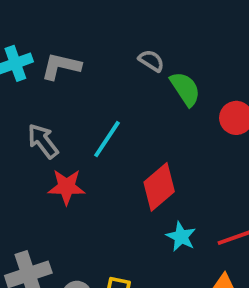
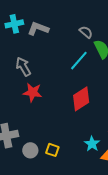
cyan line: (107, 139) -> (79, 61), moved
cyan star: (181, 237) -> (92, 144), moved

